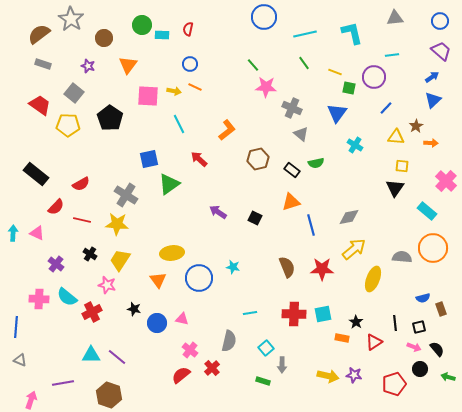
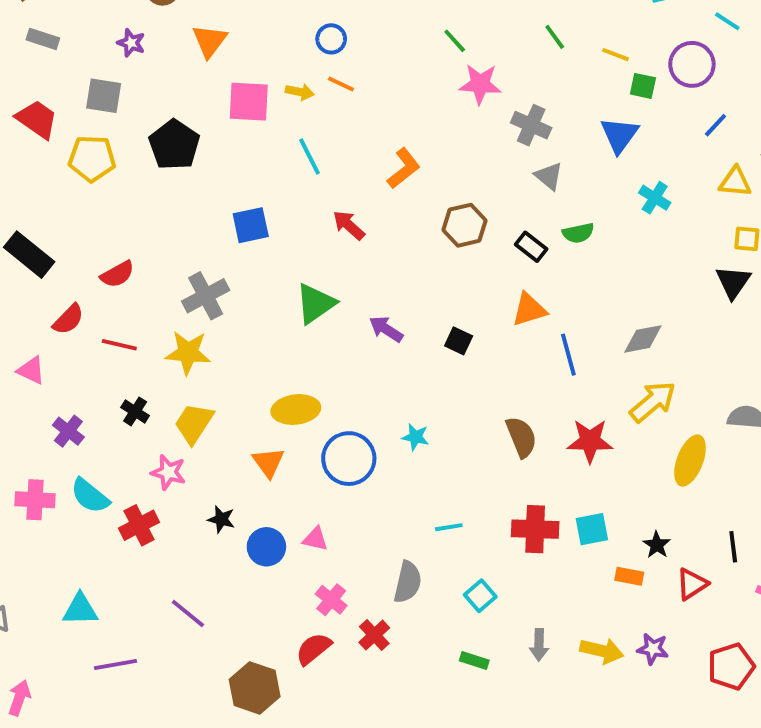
cyan line: (392, 55) -> (727, 21), turned 40
gray square: (74, 93) -> (104, 96), turned -30
green triangle: (169, 184) -> (315, 304), moved
gray cross: (126, 195) -> (206, 296), turned 30
cyan triangle: (91, 355) -> (80, 610), moved
gray arrow: (282, 365) -> (539, 645), moved
purple line: (63, 383) -> (115, 664), moved
brown hexagon: (109, 395) -> (255, 688), moved

